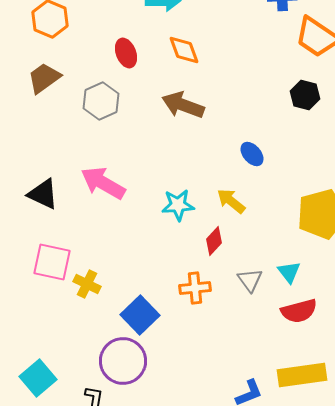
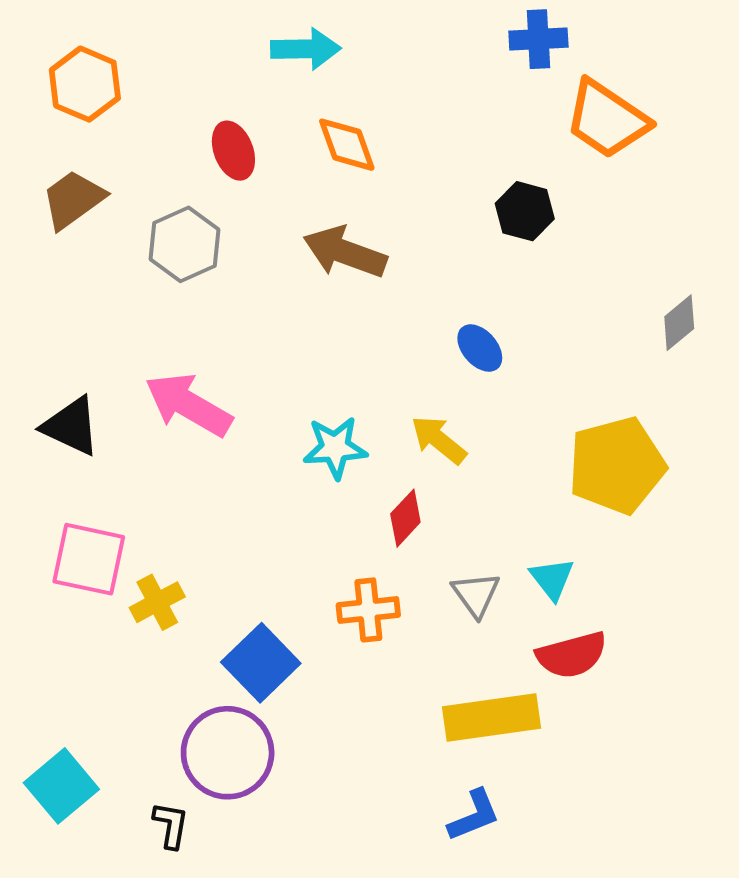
black hexagon: (305, 95) -> (525, 211), moved
yellow cross: (87, 284) -> (157, 602), turned 36
yellow rectangle: (302, 375) -> (491, 718), moved

